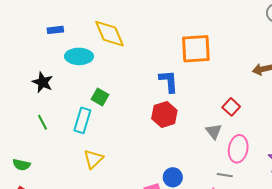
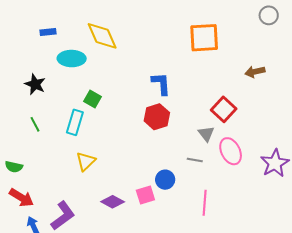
orange square: (196, 49) -> (204, 38), moved
red square: (231, 107) -> (224, 109), size x1.4
pink ellipse: (238, 149) -> (231, 151), turned -36
gray line: (225, 175) -> (195, 160), moved

